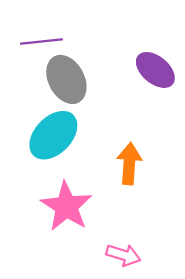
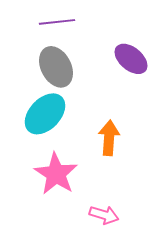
purple line: (42, 42) -> (57, 22), moved

